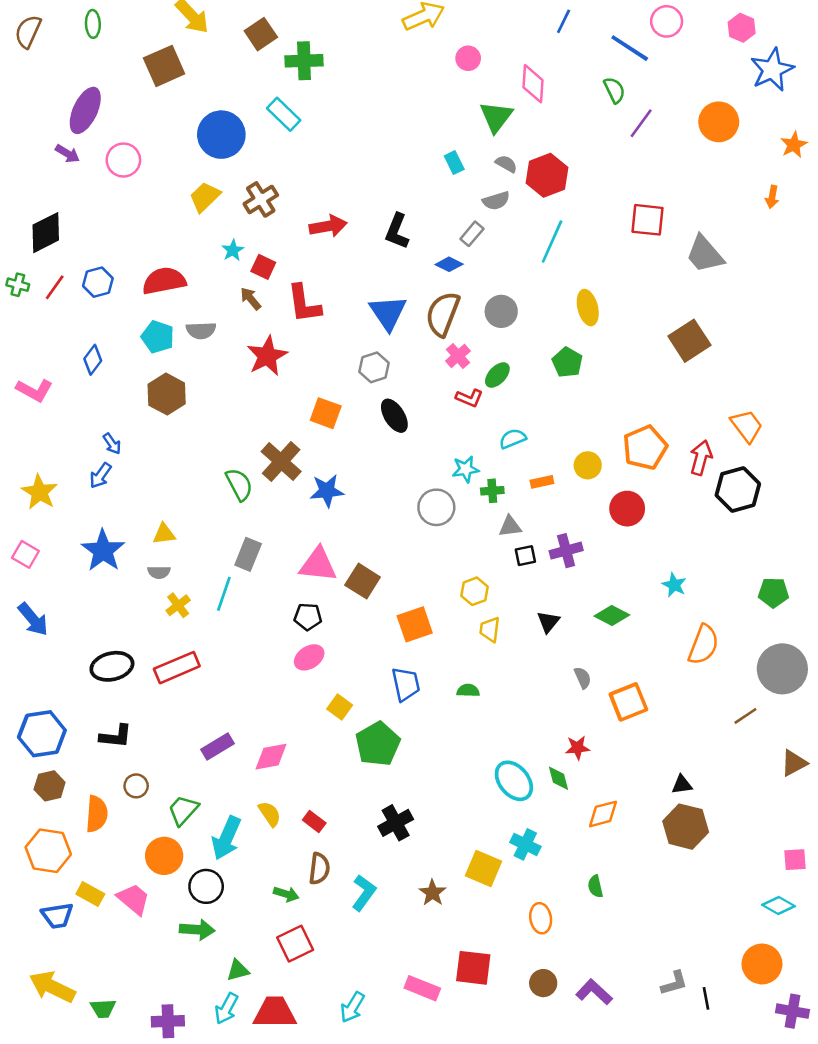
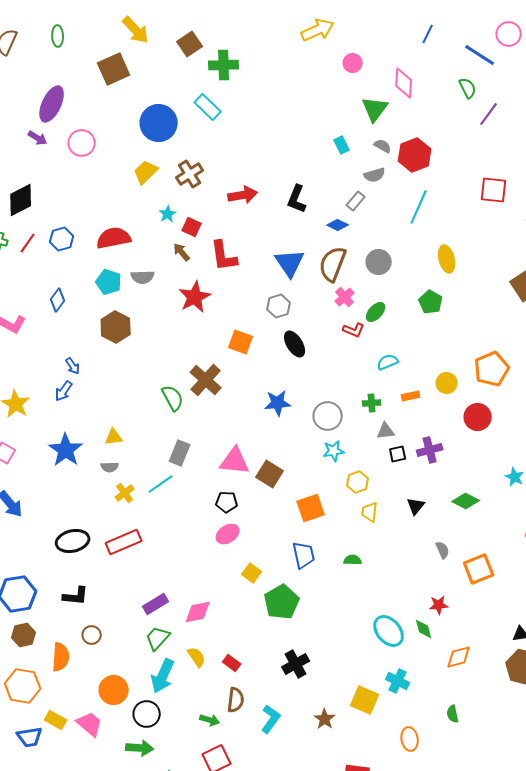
cyan star: (466, 469) -> (334, 451), moved
blue star: (327, 491) -> (278, 403), moved
cyan line: (224, 594) -> (161, 484), turned 36
green trapezoid: (183, 810) -> (158, 638), moved

